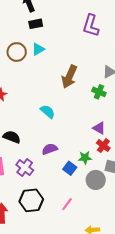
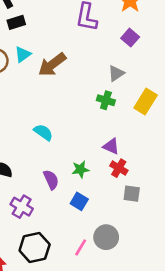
brown arrow: (69, 77) -> (52, 65), moved, turned 35
purple semicircle: (50, 149) -> (51, 180), turned 91
green star: (85, 158) -> (80, 169), moved
gray circle: (96, 180) -> (106, 237), moved

